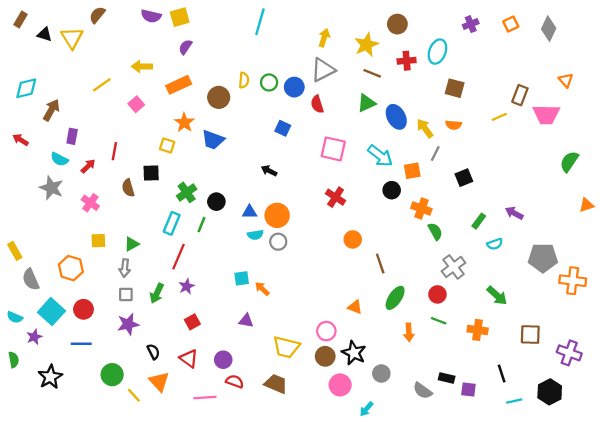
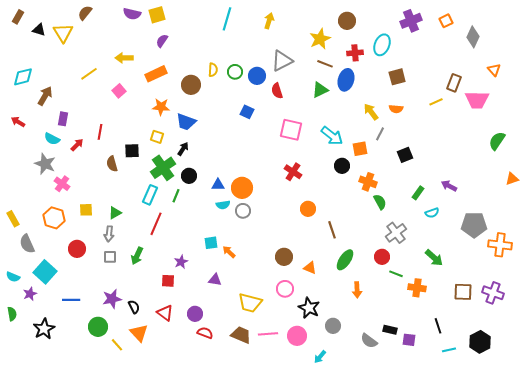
purple cross: (471, 24) -> (411, 21), size x1.5
gray diamond: (549, 29) -> (473, 37), moved
yellow arrow: (324, 38) -> (269, 21), moved
brown square: (455, 88) -> (397, 77), turned -30
blue ellipse: (396, 117) -> (346, 80), moved, turned 45
orange star: (184, 123) -> (161, 107), turned -30
yellow square: (167, 145) -> (157, 137), moved
black arrow: (269, 171) -> (183, 149), moved, turned 96
green cross: (187, 192) -> (163, 168), size x1.4
pink cross: (90, 203) -> (62, 184), moved
orange hexagon: (71, 268) -> (54, 218), moved
purple star: (187, 286) -> (181, 262), moved
red circle: (83, 309) -> (77, 249), moved
green line: (439, 321) -> (396, 274), moved
red square: (192, 322) -> (168, 281), turned 32
purple star: (128, 324) -> (112, 299), moved
purple cross: (569, 353) -> (493, 293), moved
brown circle: (325, 356) -> (284, 257), moved
pink line: (205, 398) -> (268, 334), moved

